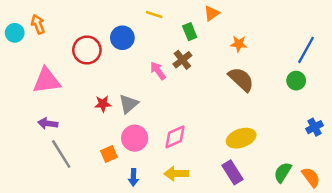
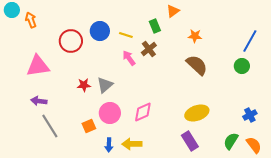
yellow line: (154, 15) -> (126, 35), moved
cyan circle: (15, 33) -> (12, 10), moved
blue cross: (315, 127) -> (250, 115), moved
yellow arrow: (176, 174) -> (132, 144), moved

